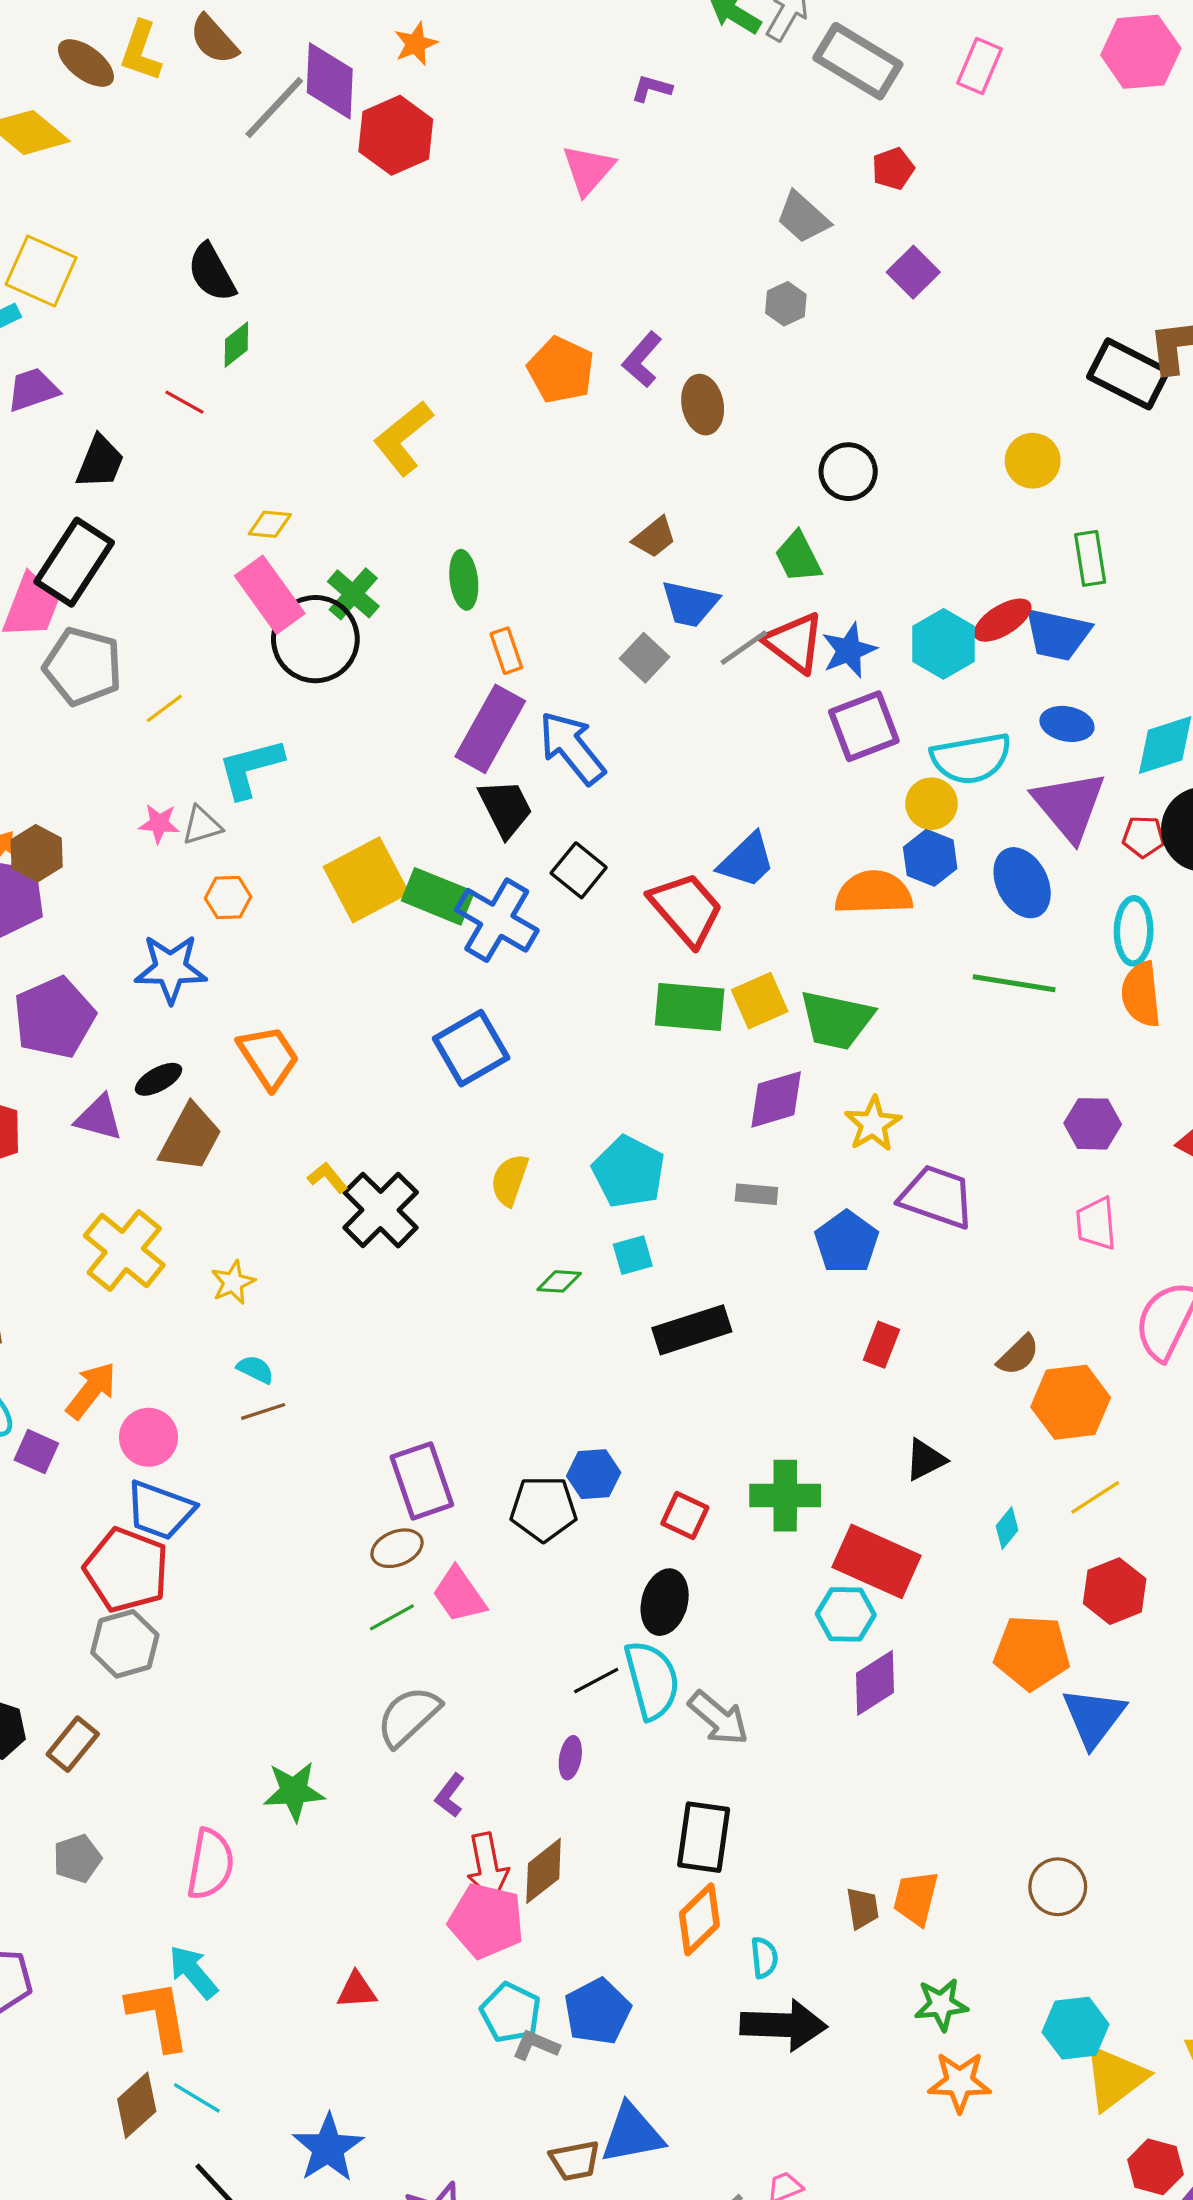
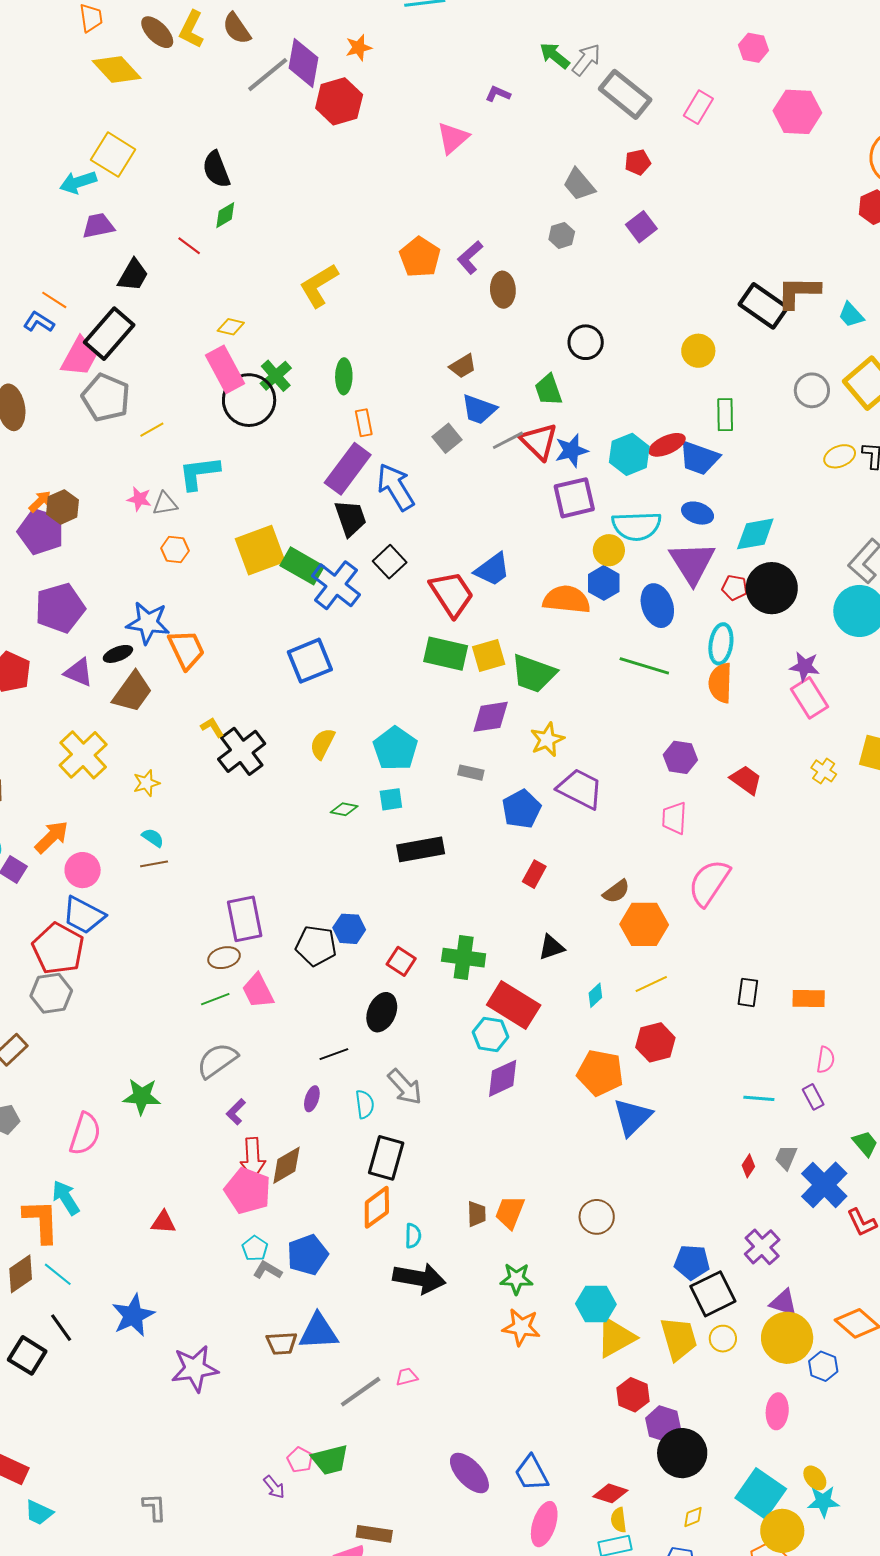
blue star: (171, 969) -> (148, 623), moved
cyan semicircle: (652, 1680) -> (365, 1104), moved, size x0.6
cyan pentagon: (511, 2013) -> (255, 1248), size x0.7

